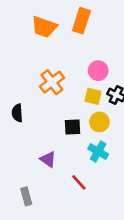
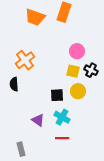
orange cross: (52, 82) -> (25, 60), moved
cyan cross: (98, 152) -> (62, 117), moved
red line: (79, 182) -> (62, 138), turned -48

